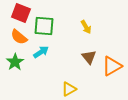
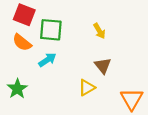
green star: (15, 62) -> (17, 89), moved
orange triangle: (112, 66) -> (132, 99), moved, turned -30
yellow triangle: (69, 89) -> (87, 88), moved

